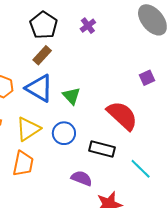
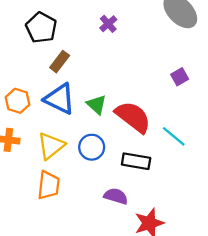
black pentagon: (44, 25) -> (41, 28), moved
red semicircle: (122, 116) -> (133, 117), moved
cyan line: (141, 169) -> (174, 136), moved

